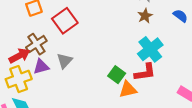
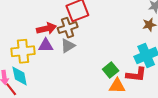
brown cross: (36, 44) -> (68, 28), moved
red arrow: (19, 56) -> (46, 28), moved

